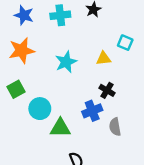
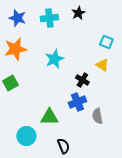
yellow triangle: (104, 59) -> (102, 65), moved, turned 40
black cross: (107, 90) -> (82, 80), moved
cyan circle: (40, 109) -> (26, 136), moved

